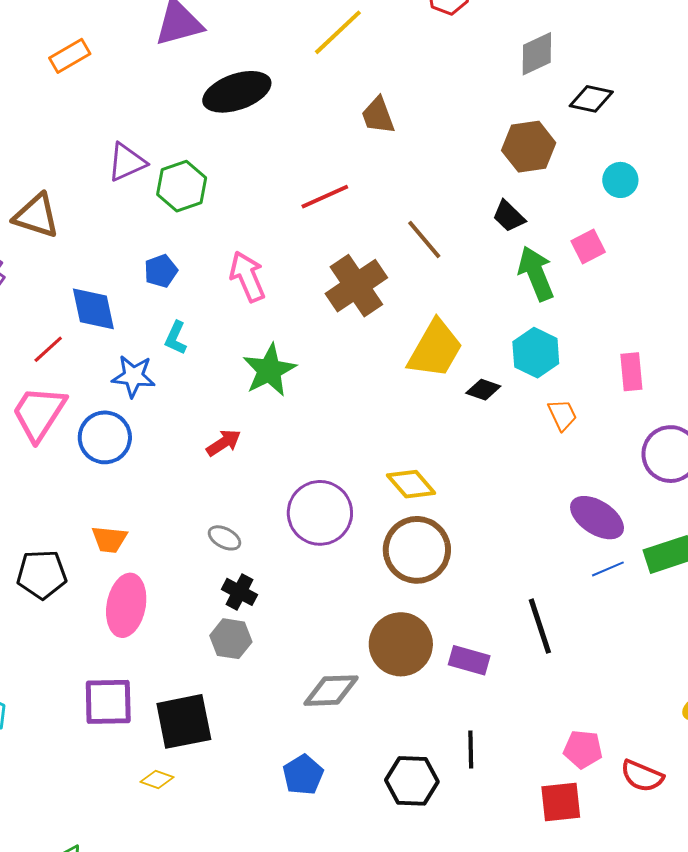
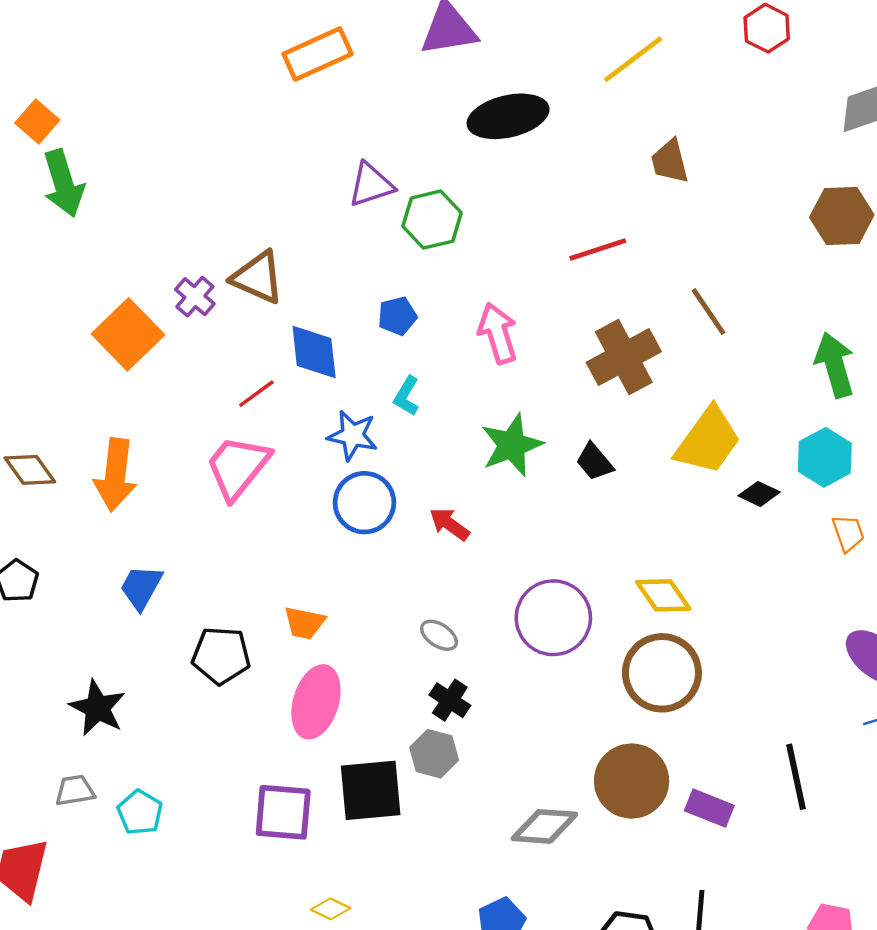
orange rectangle: (70, 56) -> (318, 54), size x1.4
brown triangle: (36, 216) -> (258, 277), moved
black trapezoid: (509, 216) -> (595, 462), moved
blue circle: (105, 437) -> (364, 503), moved
red arrow: (224, 443) -> (449, 524), turned -117
black square: (184, 721) -> (371, 790), moved

